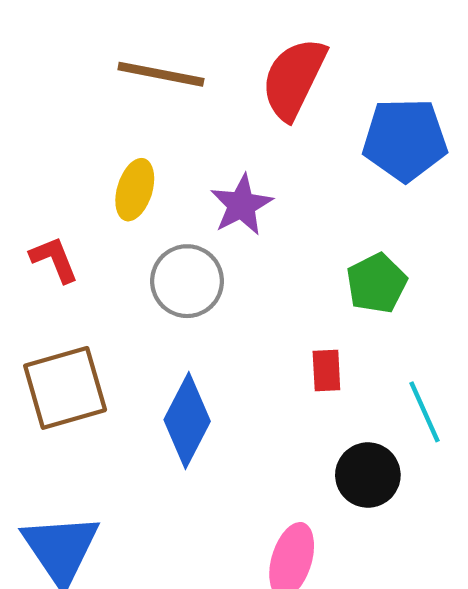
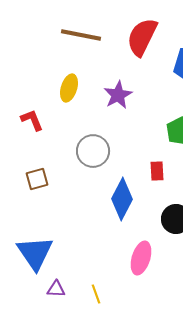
gray circle: (187, 281) -> (93, 151), moved
brown square: (65, 388) -> (37, 179), size x0.6
blue diamond: (187, 421) -> (122, 199), moved

